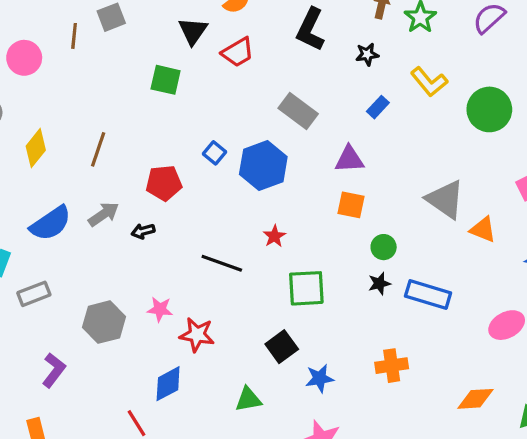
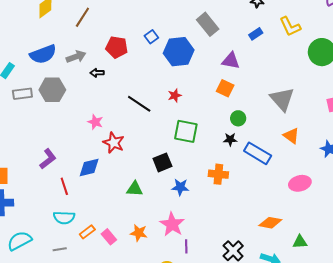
orange triangle: (483, 230) -> (291, 136), moved
gray hexagon: (104, 322) -> (52, 90), moved
orange cross: (392, 366) -> (218, 174), moved
purple L-shape: (54, 370) -> (48, 159), moved

